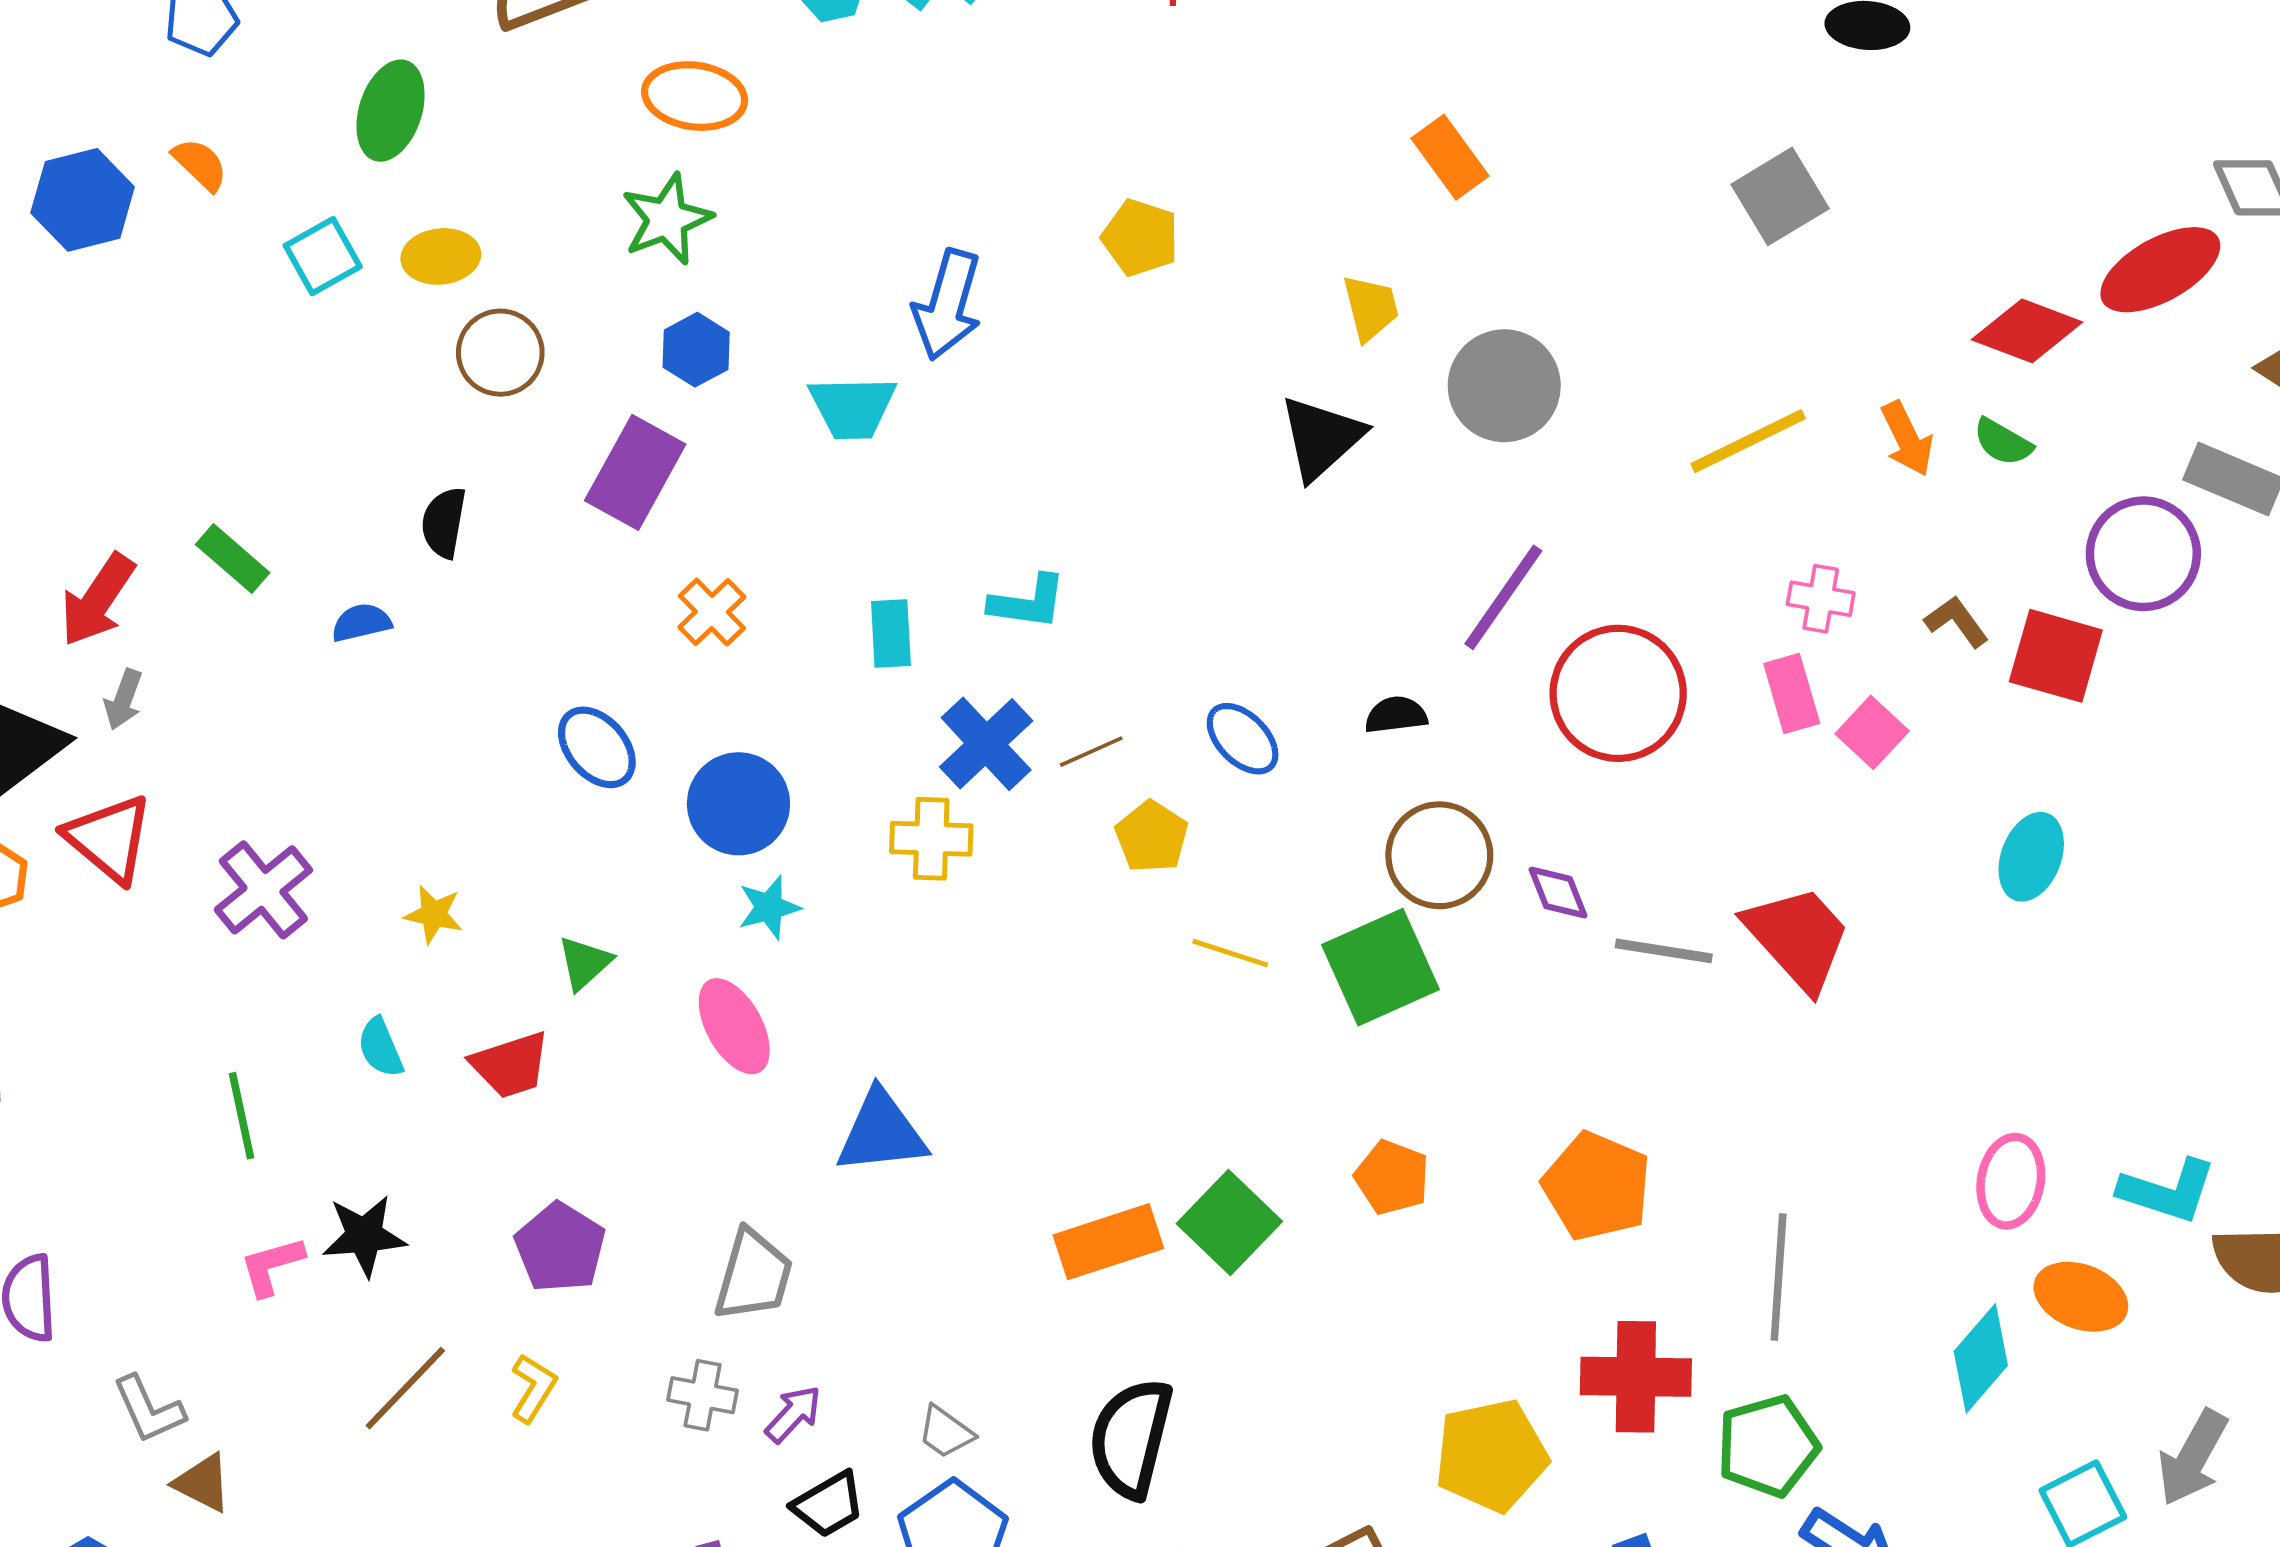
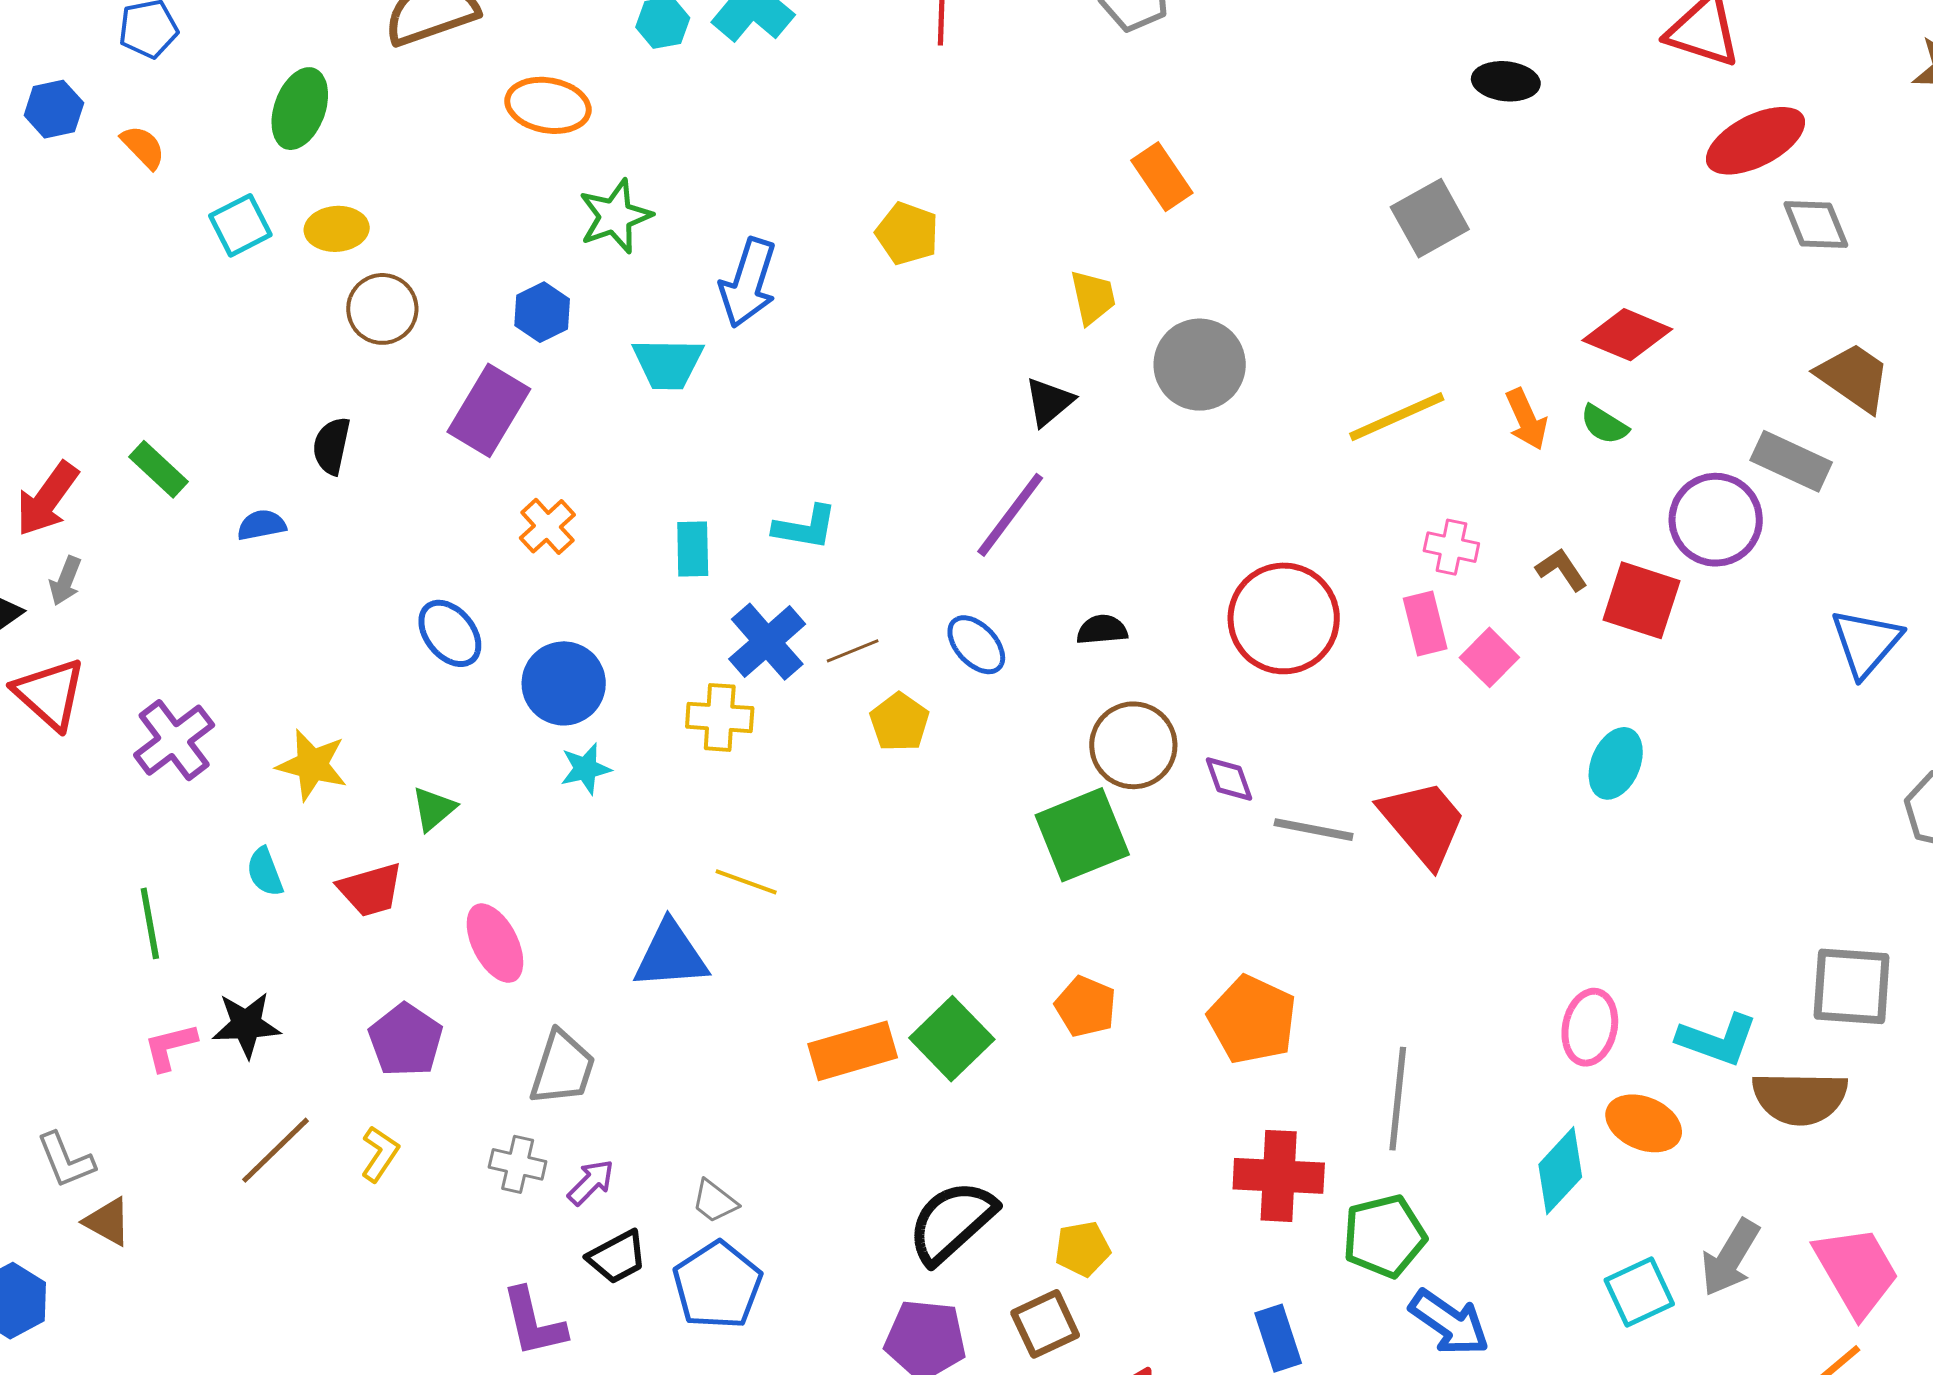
blue hexagon: (83, 200) -> (54, 109), moved, size x0.7
green star: (667, 219) -> (615, 216), moved
red ellipse: (2160, 270) -> (1755, 141), moved
black triangle: (1321, 438) -> (1049, 402), size x0.7
purple line: (1503, 597) -> (1010, 515), moved
yellow star: (434, 914) -> (312, 765), size x1.5
yellow line: (1230, 953) -> (746, 882), moved
pink ellipse: (734, 1026) -> (495, 943), moved
black semicircle: (1131, 1438) -> (952, 1222), moved, turned 32
yellow pentagon: (1491, 1455) -> (1082, 1249), moved, size x0.6

